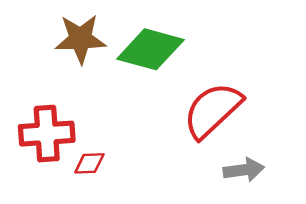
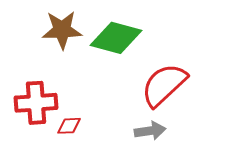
gray arrow: (244, 170) -> (150, 131), moved

